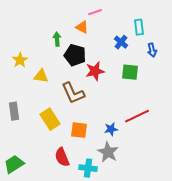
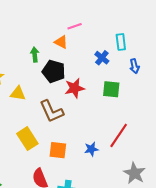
red line: (137, 116) -> (119, 135), turned -30
gray star: (108, 152) -> (134, 173), moved

